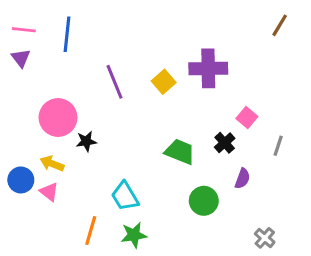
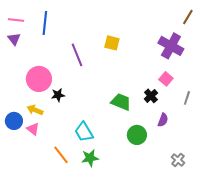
purple cross: (208, 68) -> (171, 46), moved, turned 30
yellow square: (164, 82) -> (112, 43), moved, turned -35
orange line: (91, 231) -> (61, 155), turned -54

